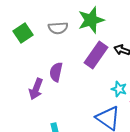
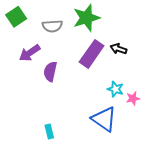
green square: (23, 33) -> (16, 17), moved
purple arrow: (36, 89) -> (30, 53), moved, turned 35

